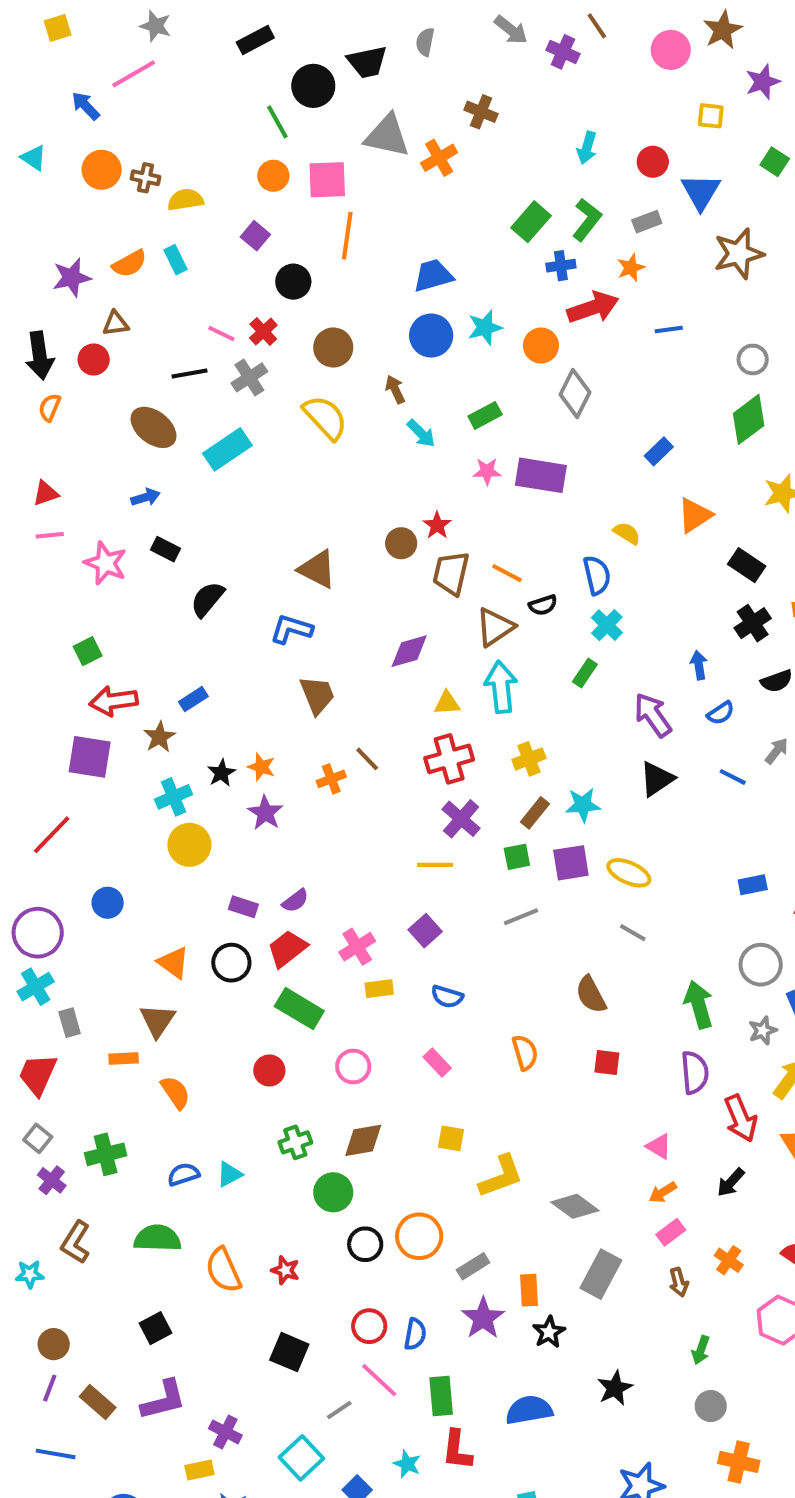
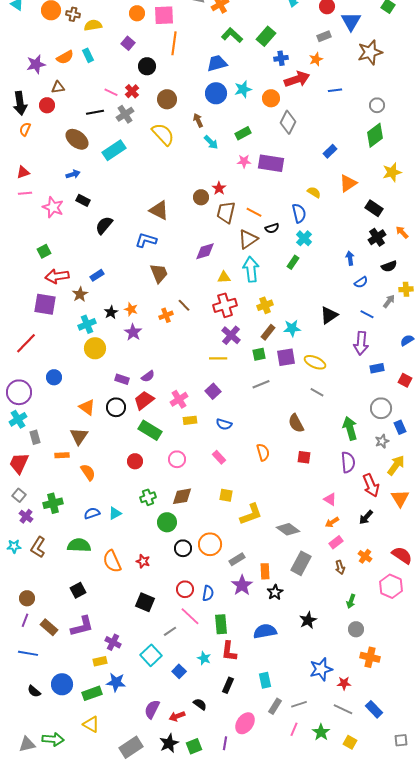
green L-shape: (587, 220) -> (232, 35), moved, turned -85
purple arrow: (653, 715) -> (361, 343), moved, turned -140
cyan star: (30, 1274) -> (14, 546), moved

